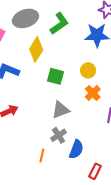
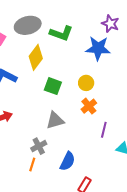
green L-shape: (59, 23) -> (61, 33), turned 50
gray cross: (59, 135) -> (39, 146), moved

